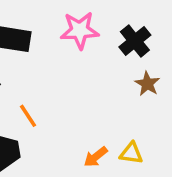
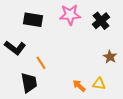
brown star: (147, 84) -> (110, 57), moved
orange arrow: (96, 157) -> (79, 86), turned 80

